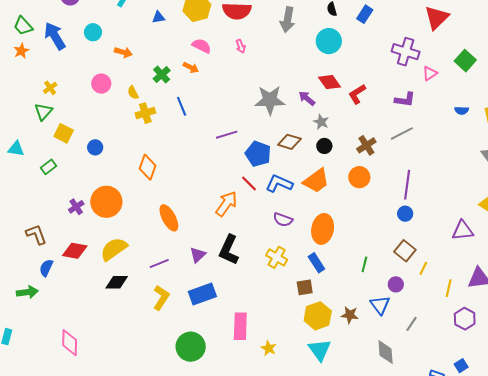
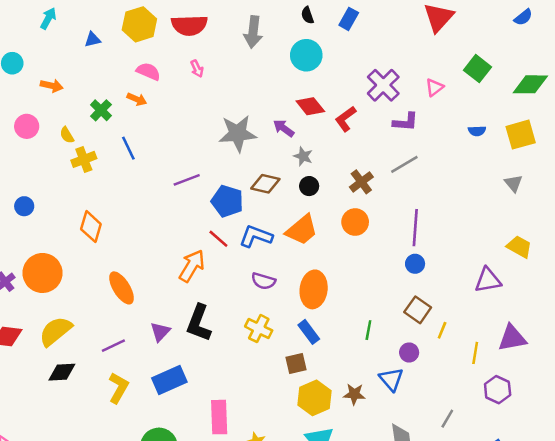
purple cross: (406, 52) -> (383, 85), moved, turned 32
gray line: (411, 324) -> (447, 419), moved

